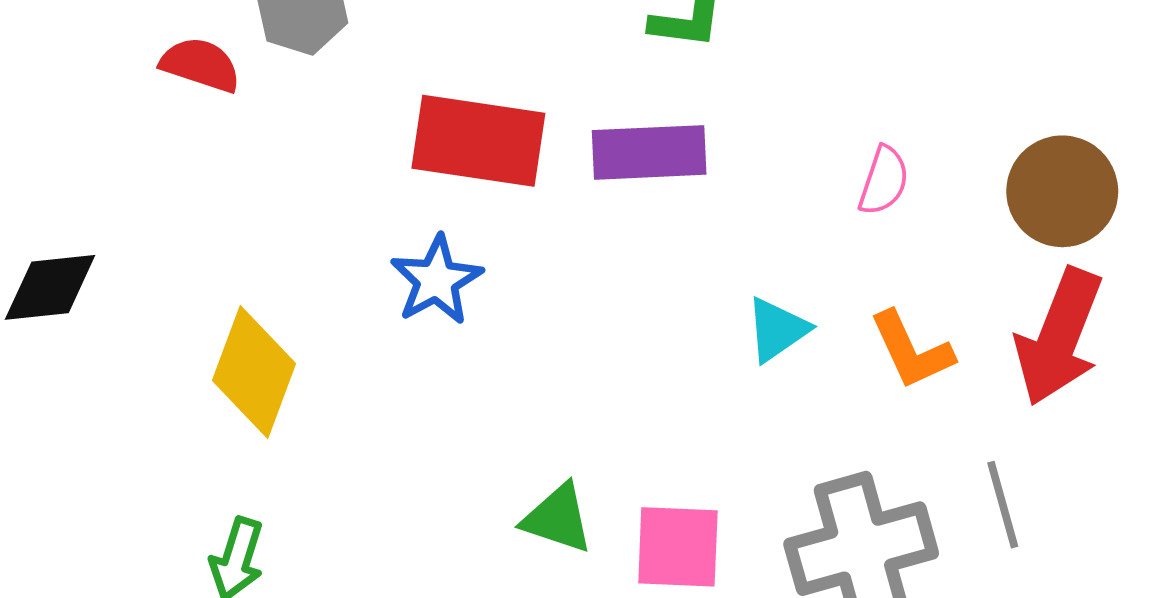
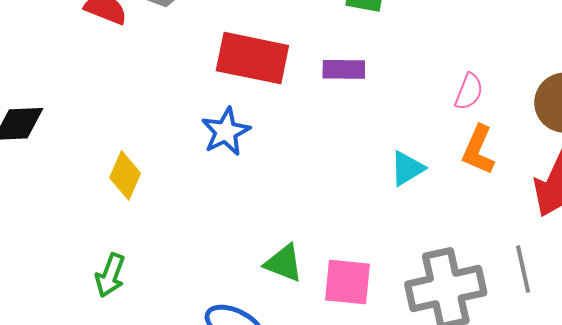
purple rectangle: (649, 152) -> (344, 69), size x0.7
orange L-shape: (912, 350) -> (478, 150), moved, turned 45
yellow diamond: (254, 372) -> (125, 175), size x0.7

